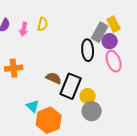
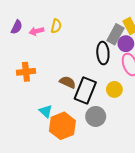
pink arrow: (24, 29) -> (36, 31), turned 64
yellow circle: (88, 96) -> (114, 89), moved
gray circle: (92, 111) -> (96, 116), moved

